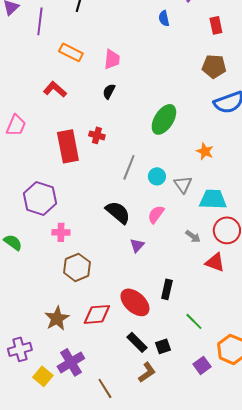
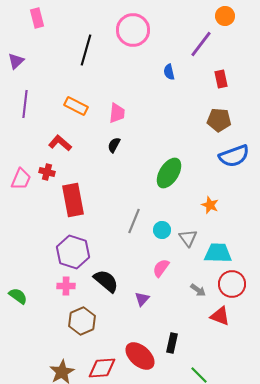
purple line: (40, 21) -> (25, 104), moved
red cross: (97, 135) -> (47, 172), moved
purple hexagon: (40, 198) -> (73, 252), moved
black semicircle: (118, 212) -> (106, 281), moved

